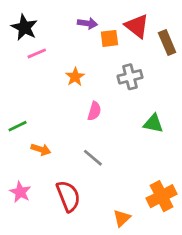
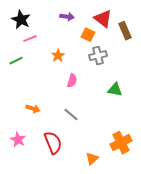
orange square: (109, 38) -> (88, 35), moved, turned 32
green line: (18, 126) -> (16, 61), moved

